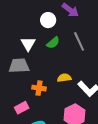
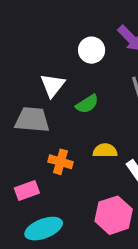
green semicircle: (53, 43) -> (87, 104), moved

